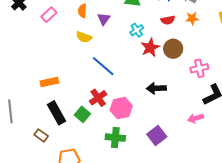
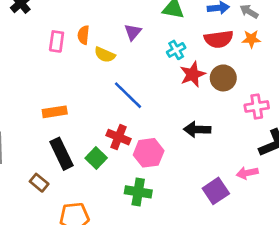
orange semicircle: (82, 11) -> (83, 35), moved
pink rectangle: (49, 15) -> (57, 41), moved, turned -42
red semicircle: (168, 20) -> (219, 39), size x1.5
red cross: (98, 98) -> (119, 137), turned -36
purple square: (157, 136) -> (216, 191), moved

